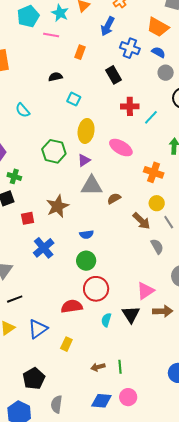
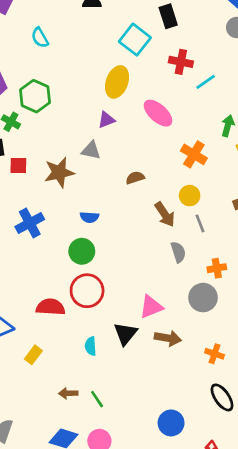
cyan square: (74, 99) -> (135, 40), moved, size x1.6
green hexagon: (54, 151) -> (35, 96), moved
gray triangle: (92, 186) -> (91, 150), moved, size x0.7
red square: (28, 218) -> (18, 165), moved
cyan semicircle: (106, 320) -> (91, 346), moved, turned -32
green line: (120, 367) -> (97, 399), turned -40

